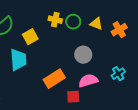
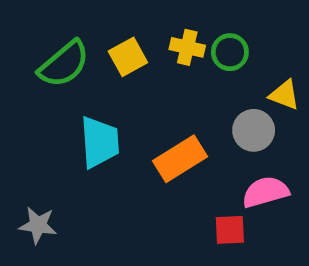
yellow triangle: (96, 24) -> (284, 95), moved
yellow square: (30, 37) -> (128, 57), moved
orange rectangle: (54, 79) -> (180, 159), moved

